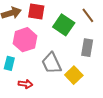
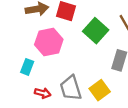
gray trapezoid: (51, 63) -> (71, 88), moved

